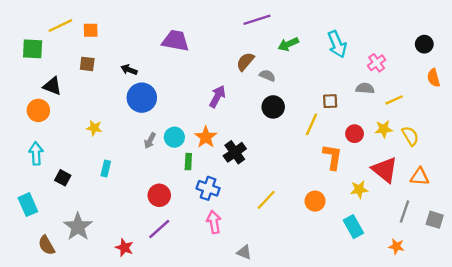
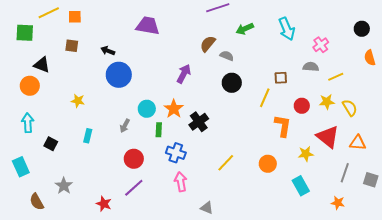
gray arrow: (150, 141) -> (125, 126), moved
gray star: (78, 227) -> (64, 186), size x0.7

